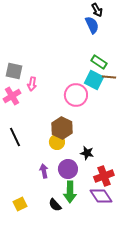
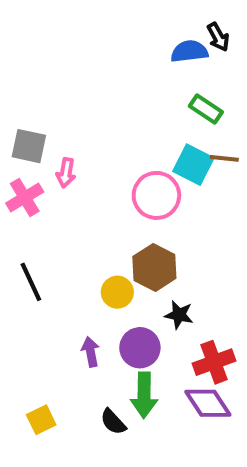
black arrow: (97, 10) -> (218, 37), moved
blue semicircle: (92, 25) -> (189, 51), turned -72
green rectangle: (99, 62) -> (206, 109), moved
brown hexagon: (62, 128) -> (154, 267), moved

